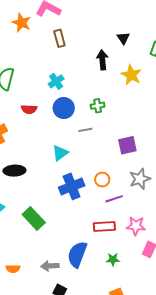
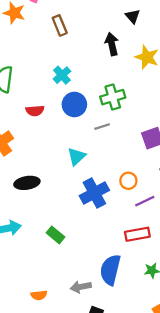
green cross: (98, 106) -> (113, 97), size x1.5
green rectangle: (34, 219) -> (56, 235), size x0.7

